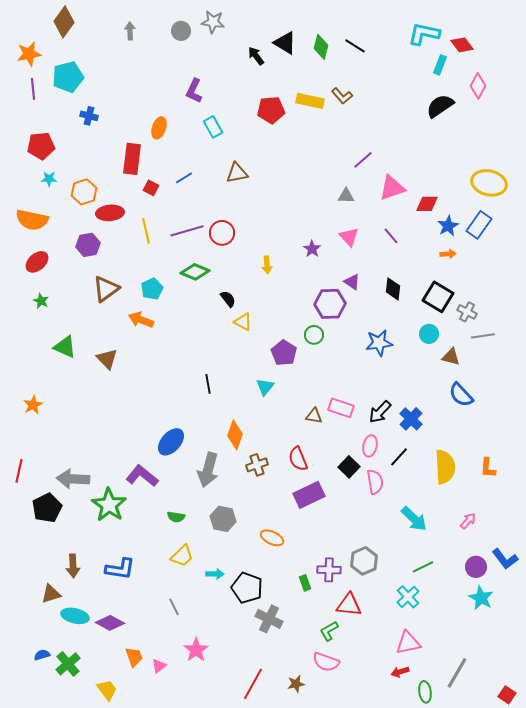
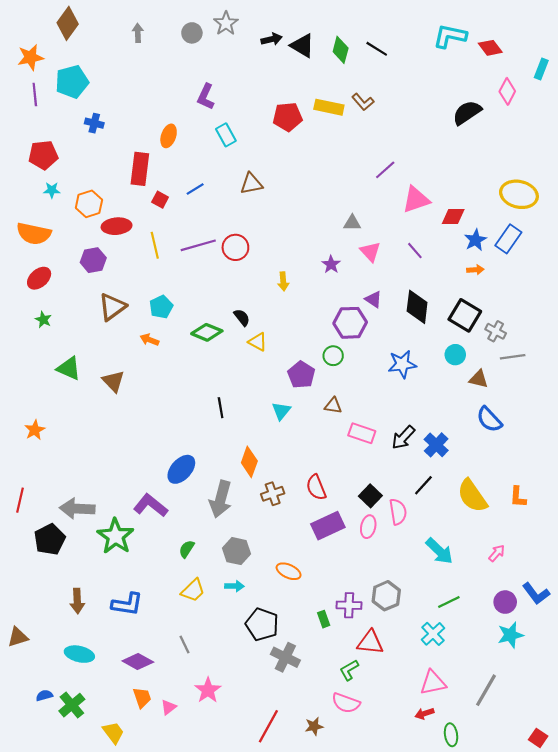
gray star: (213, 22) -> (226, 23), turned 30
black arrow: (256, 56) -> (272, 39), moved, turned 114
cyan rectangle: (440, 65) -> (541, 69), moved
gray triangle: (346, 196) -> (352, 223), moved
green diamond: (195, 272) -> (207, 332), moved
black diamond: (393, 289) -> (417, 307), size x1.4
orange arrow: (141, 320) -> (149, 340), size x0.7
brown triangle: (314, 416) -> (333, 406), moved
pink ellipse: (370, 446) -> (368, 527), moved
yellow semicircle: (445, 467) -> (472, 496), turned 148
green semicircle: (176, 517) -> (187, 549), turned 114
cyan arrow: (215, 574) -> (234, 586), moved
brown triangle: (51, 594) -> (18, 637), moved
cyan star: (481, 598) -> (510, 635), turned 30
purple diamond: (110, 623) -> (138, 661), moved
gray line: (457, 673) -> (486, 690), moved

